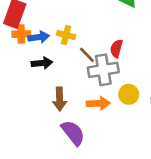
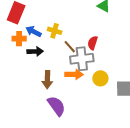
orange cross: (21, 34) -> (19, 39), moved
blue arrow: (39, 37) -> (34, 31), turned -147
orange arrow: (98, 103) -> (74, 74), moved

